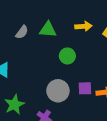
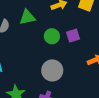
purple square: (85, 88) -> (73, 36), moved

